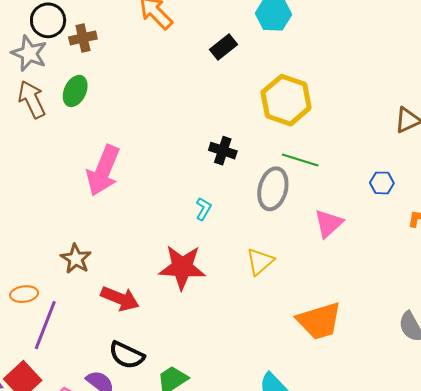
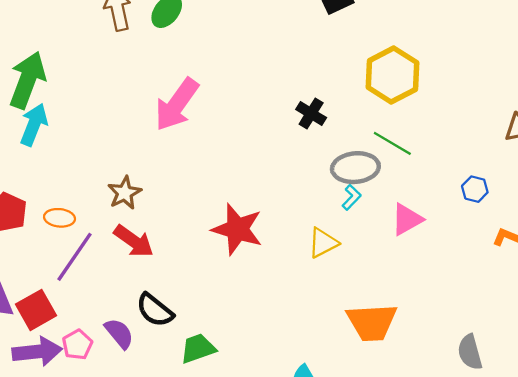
gray ellipse: (273, 189) -> (355, 168), turned 57
cyan L-shape: (203, 209) -> (351, 197), moved
red arrow: (120, 299) -> (134, 241), moved

